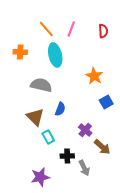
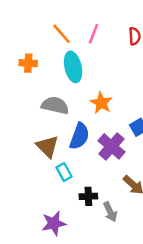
orange star: (94, 76) -> (101, 103), moved
blue semicircle: (60, 109) -> (79, 136), size x1.5
purple cross: (85, 130) -> (111, 146), moved, size x1.5

